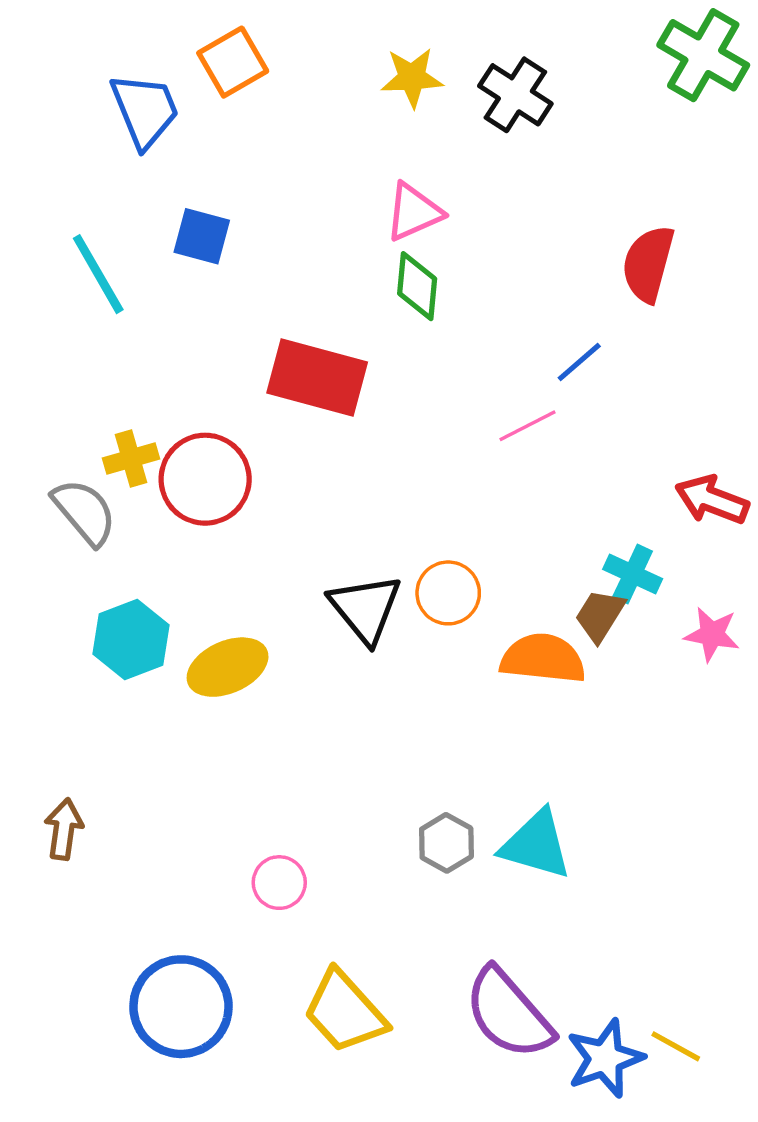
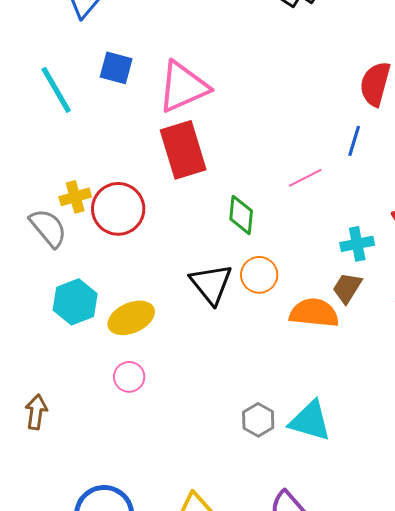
pink triangle: (414, 212) -> (183, 87), moved, size x1.5
green diamond: (417, 286) -> (241, 215), moved
blue line: (579, 362) -> (354, 141), moved, turned -32
red rectangle: (317, 377) -> (183, 150), turned 58
cyan cross: (633, 574) -> (357, 244), moved, turned -36
pink circle: (279, 883) -> (129, 377), moved

